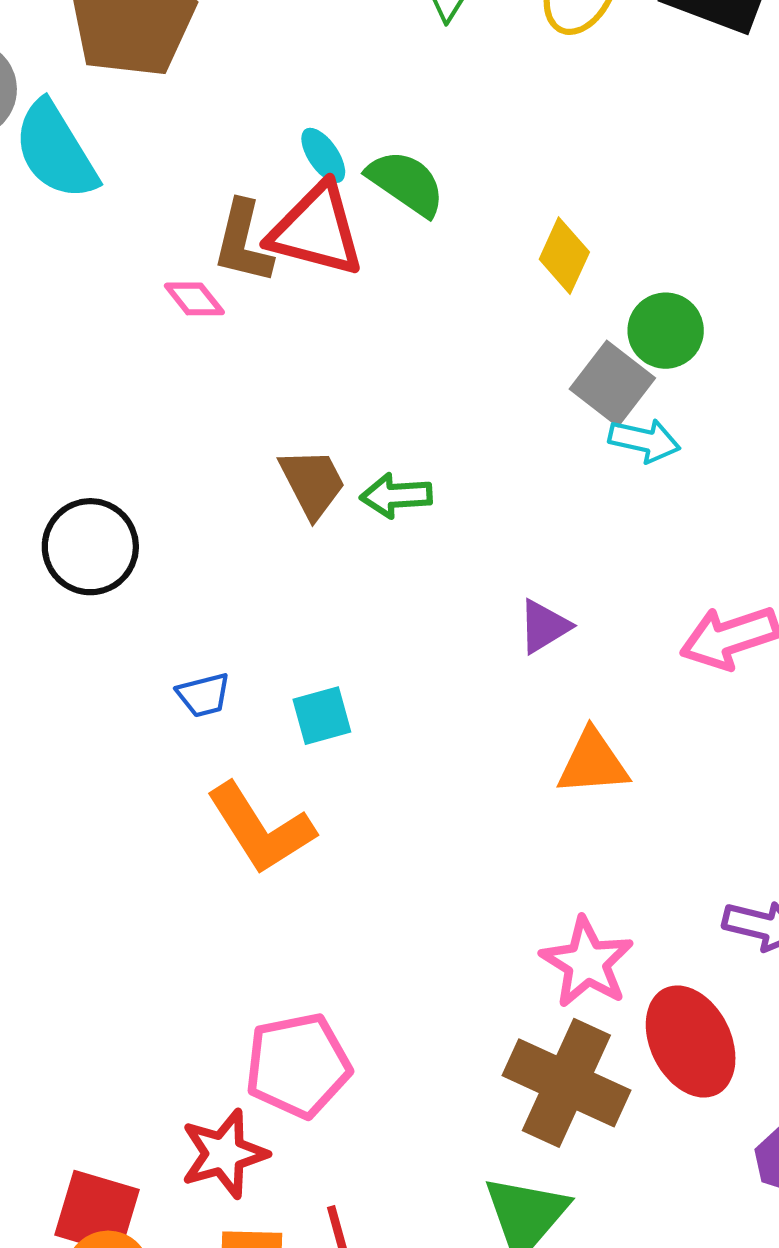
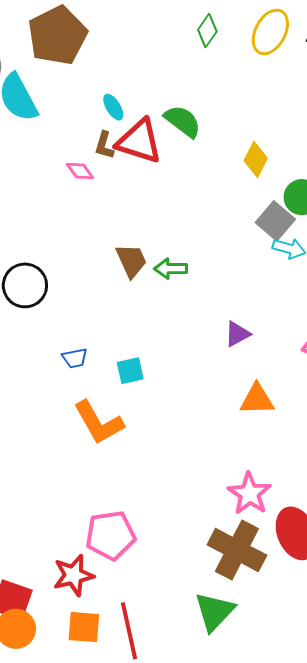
cyan ellipse: (323, 155) -> (113, 107), moved
brown L-shape: (243, 242) -> (104, 145), size x0.7

